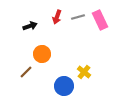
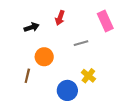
gray line: (78, 17) -> (81, 43), moved
brown line: (26, 72) -> (27, 76), turned -32

